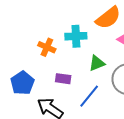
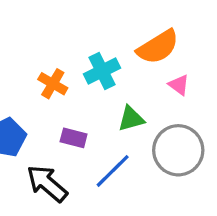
cyan cross: (76, 36) -> (102, 71), turned -30

